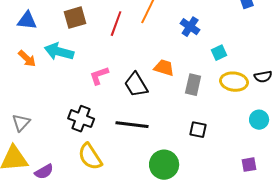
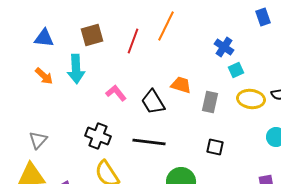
blue cross: (190, 27) -> (224, 47), moved
cyan arrow: (59, 52) -> (76, 69), turned -108
pink L-shape: (99, 76) -> (116, 93), turned 70

